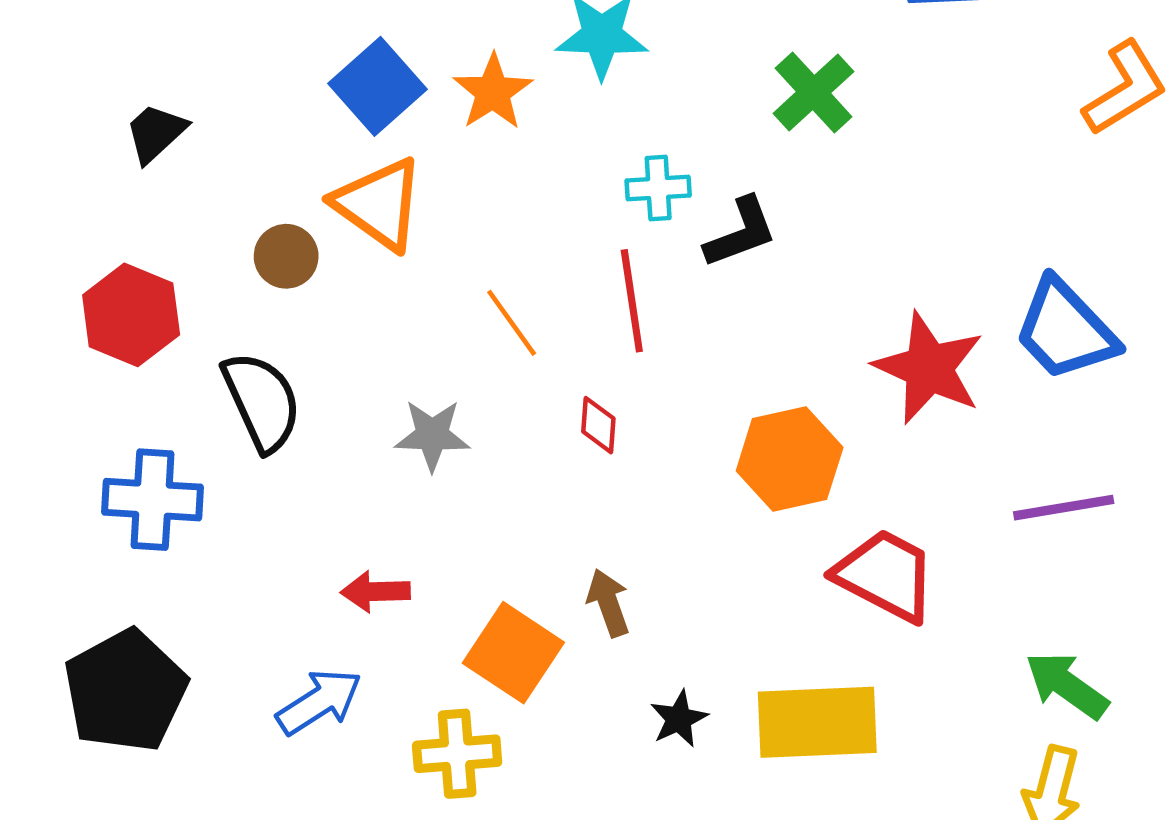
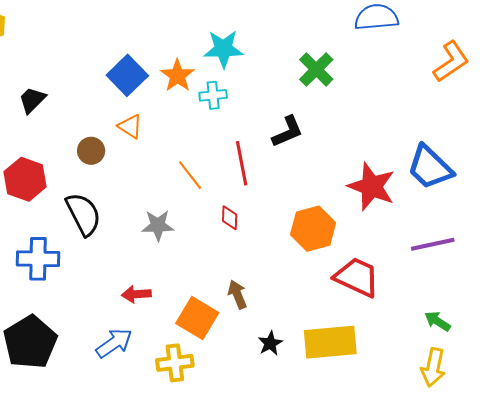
cyan cross: (658, 188) -> (213, 95), moved
orange triangle: (379, 204) -> (130, 126), size x0.6
green arrow: (1067, 685) -> (438, 321), size x0.7

